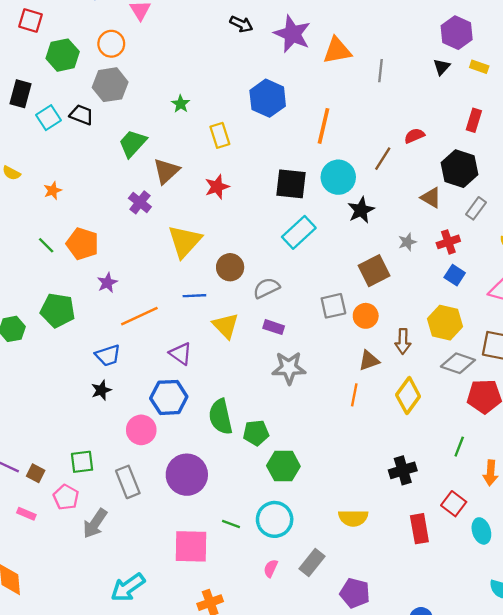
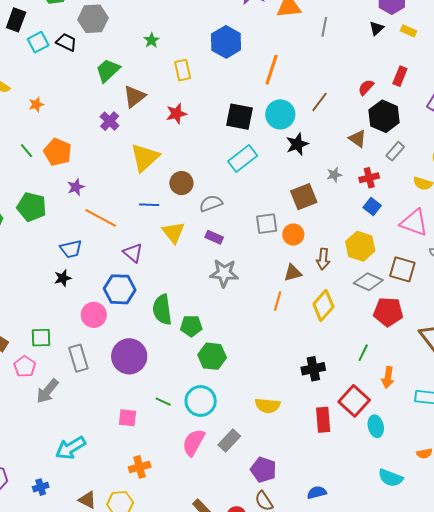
red semicircle: (414, 136) -> (366, 87), moved, turned -30
orange line: (139, 316) -> (101, 218), turned 48
red square: (454, 504) -> (354, 401), size x1.4
pink square: (191, 546) -> (127, 418), size x0.6
pink semicircle: (271, 568) -> (194, 442), size x1.8

